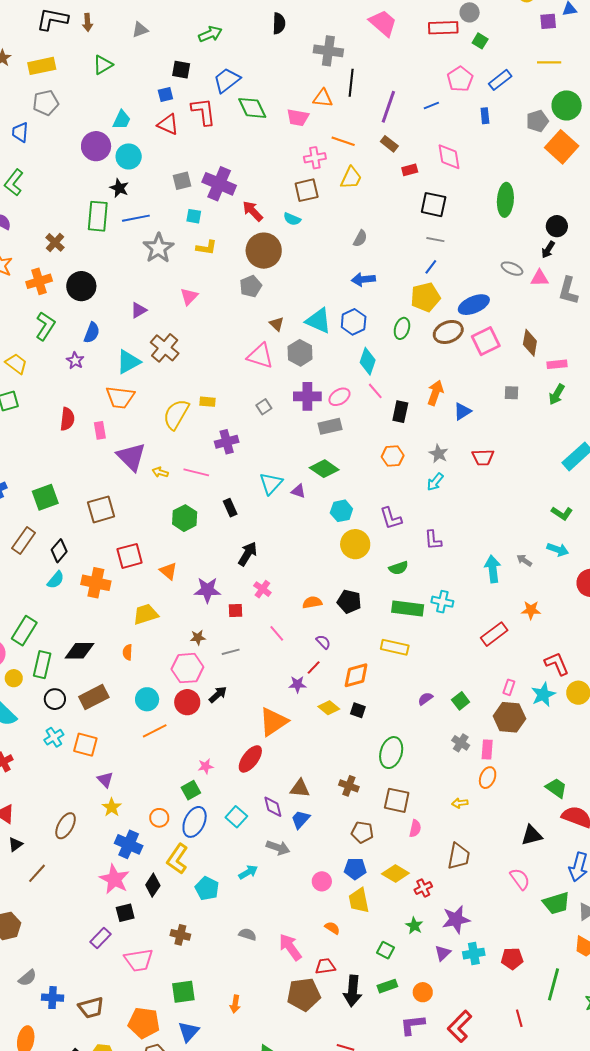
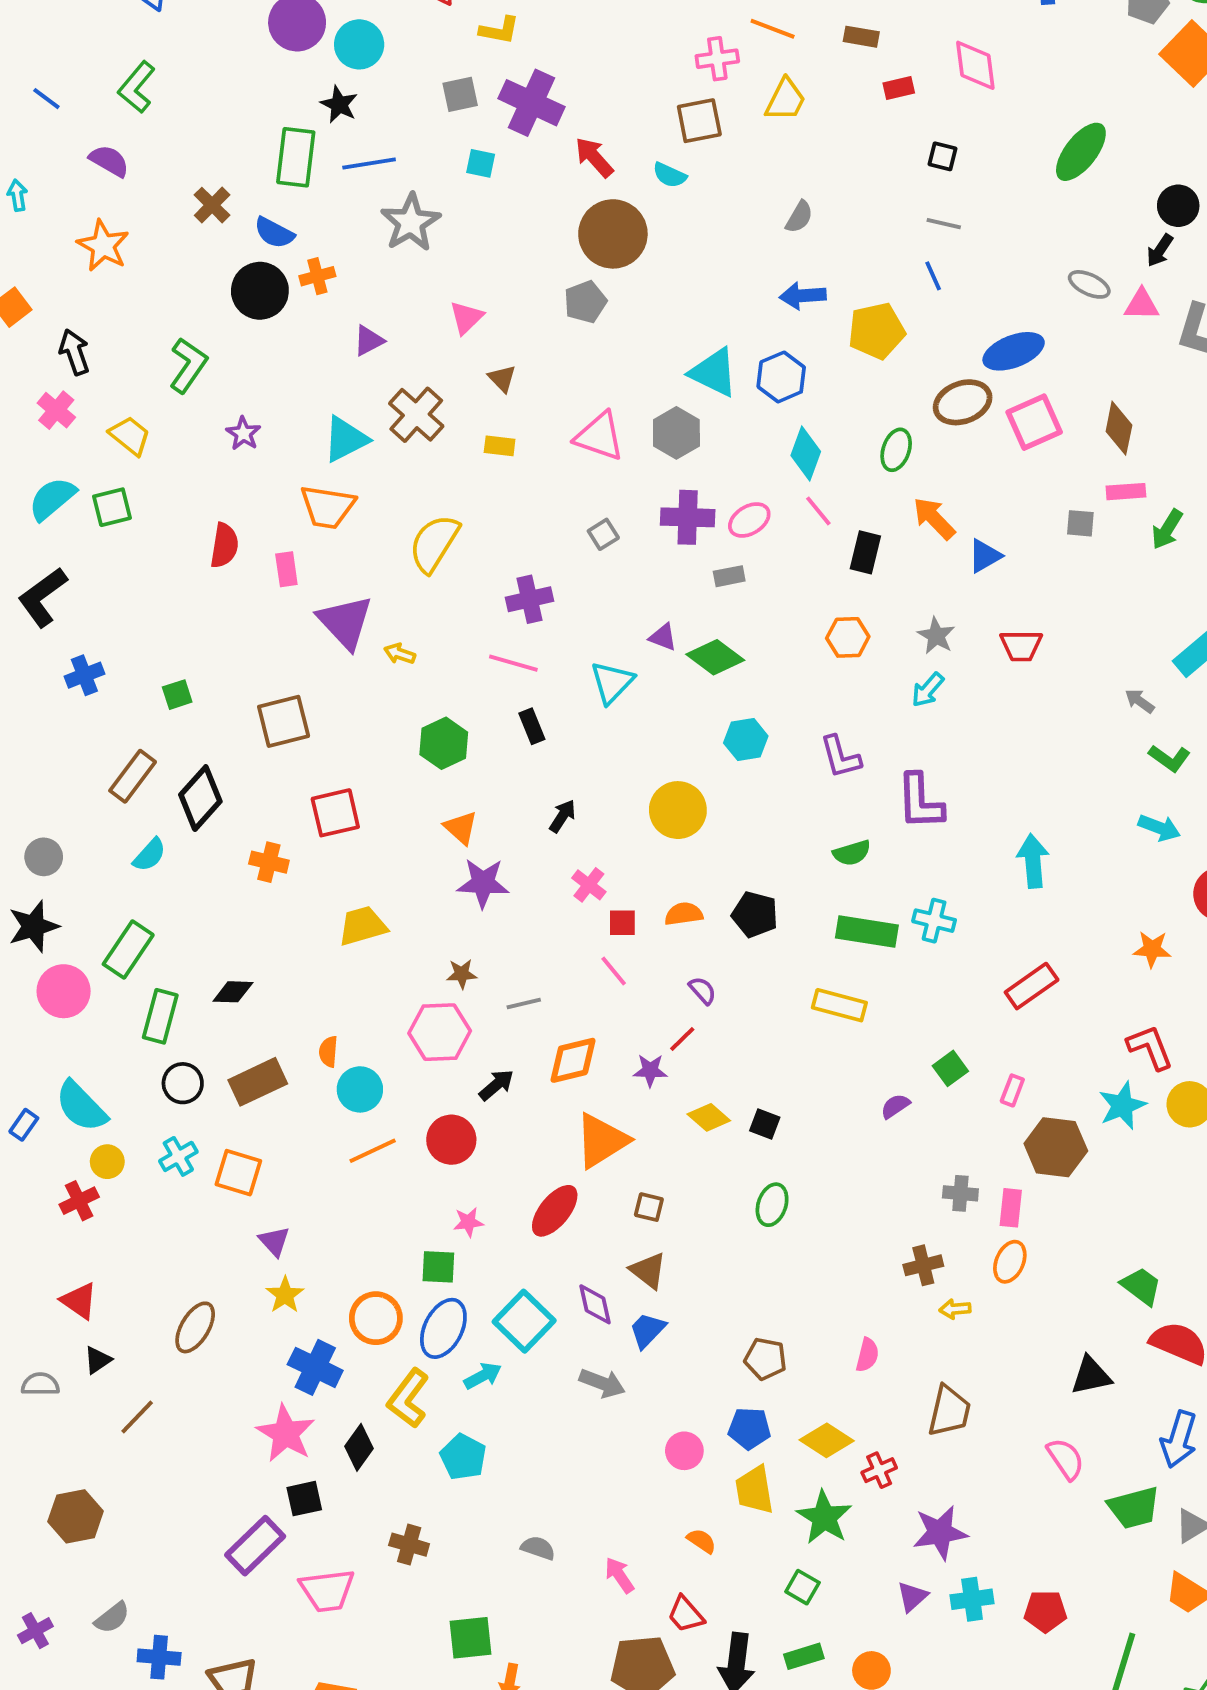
brown rectangle: (389, 144) -> (861, 37), turned -30
green ellipse: (505, 200) -> (1081, 152), turned 32
black square: (434, 205) -> (942, 156), size x0.6
yellow L-shape: (206, 248) -> (499, 30), moved
blue line: (431, 267) -> (933, 276), turned -63
orange cross: (39, 281) -> (317, 276), moved, size x0.7
yellow pentagon: (425, 297) -> (877, 331), moved
brown triangle: (277, 324) -> (502, 378), moved
green ellipse: (402, 328) -> (896, 450), moved
blue semicircle: (92, 333) -> (274, 233), moved, turned 95
pink rectangle: (557, 364) -> (1126, 492), moved
orange arrow: (435, 393) -> (934, 518), turned -65
yellow rectangle: (208, 402) -> (500, 446), moved
gray rectangle: (330, 426) -> (729, 576), size x0.7
pink line: (196, 472) -> (513, 663), moved
purple triangle: (298, 491) -> (663, 637), moved
green square: (45, 497) -> (177, 695), size x0.6
purple L-shape: (433, 540) -> (920, 802), size x1.5
yellow circle: (355, 544) -> (678, 810), moved
black diamond: (59, 551) -> (200, 798), size x1.4
black arrow: (248, 554) -> (563, 816), size x0.7
gray arrow: (524, 560) -> (1140, 701), moved
orange triangle: (168, 571) -> (461, 828), moved
cyan semicircle: (56, 580) -> (149, 855), moved
orange cross: (96, 583) -> (269, 862), size x0.7
orange star: (531, 610) -> (1152, 949), moved
red square: (236, 611) -> (622, 923), moved
black diamond: (79, 651) -> (233, 992), size x0.7
orange semicircle: (128, 652) -> (328, 1052), moved
orange diamond: (356, 675) -> (573, 1060), moved
yellow circle: (14, 678) -> (107, 1162), moved
pink rectangle: (509, 687) -> (1012, 1090), moved
green square: (461, 701) -> (950, 1068), moved
red circle: (187, 702) -> (451, 1140), moved
gray cross: (461, 743) -> (960, 1193), turned -30
green ellipse: (391, 753) -> (772, 1205), moved, size x0.7
brown cross: (349, 786) -> (923, 1265), moved, turned -36
brown triangle: (300, 788) -> (648, 1271), turned 30
green square: (191, 790) -> (438, 1267), turned 30
brown square: (397, 800) -> (649, 1207), moved, size x0.6
cyan square: (236, 817) -> (524, 1321), size x1.4
orange circle: (159, 818) -> (376, 1318), size x1.4
cyan arrow: (248, 872) -> (483, 1376), moved
green star: (414, 926) -> (824, 1517), moved, size x1.6
purple rectangle: (100, 938) -> (255, 1546), size x1.4
pink arrow: (290, 947) -> (619, 1575), size x0.7
red trapezoid: (325, 966) -> (686, 1614), turned -125
green square: (183, 992) -> (471, 1638), moved

